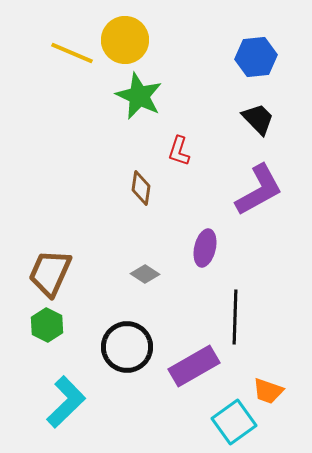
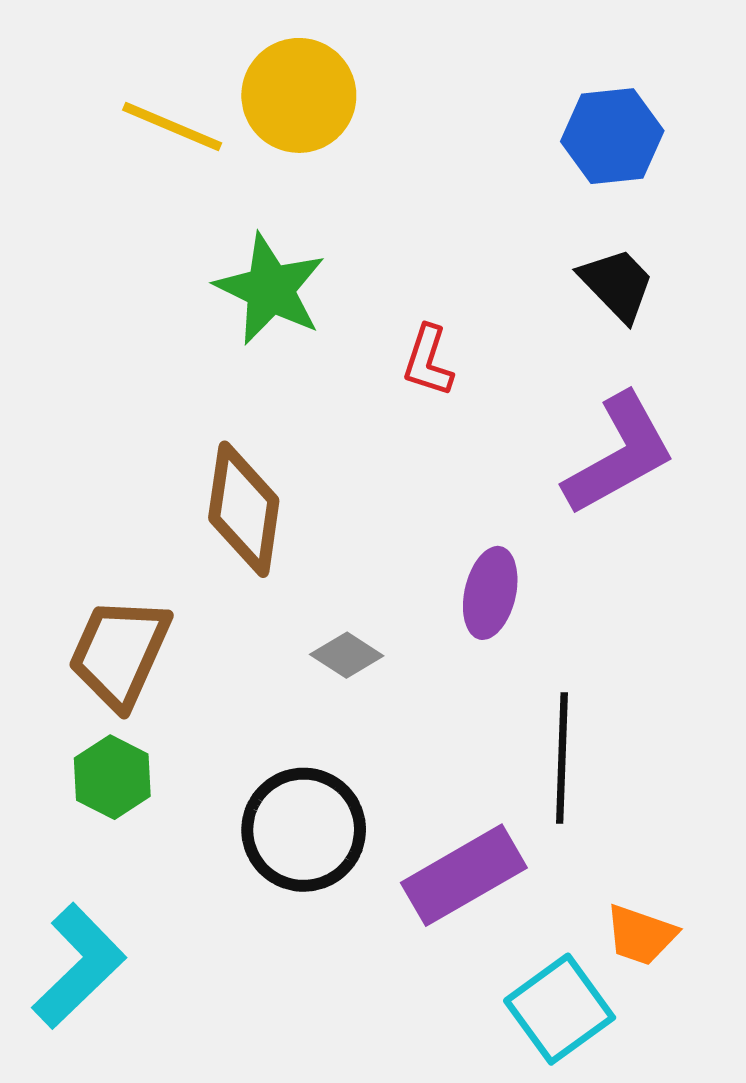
green star: (139, 96) -> (270, 289), moved
brown diamond: (141, 188) -> (244, 509), moved, size x1.6
cyan L-shape: (66, 402) -> (79, 966), moved

